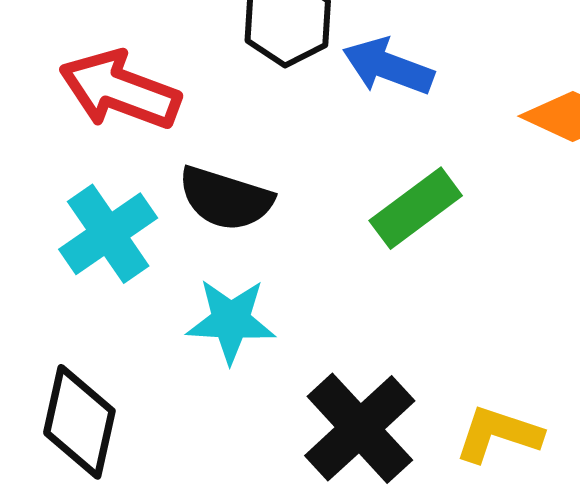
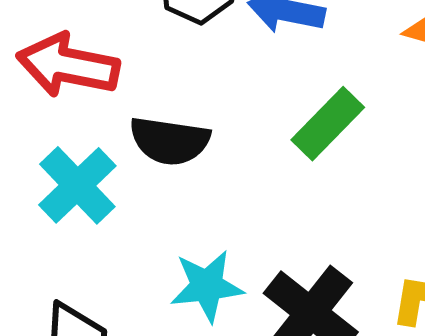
cyan star: (231, 321) -> (207, 286), moved

